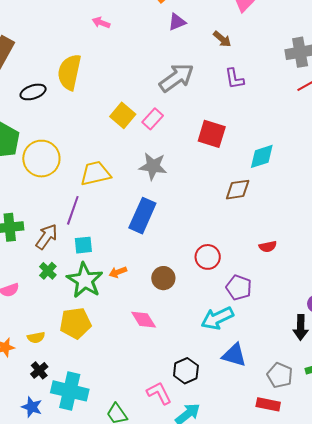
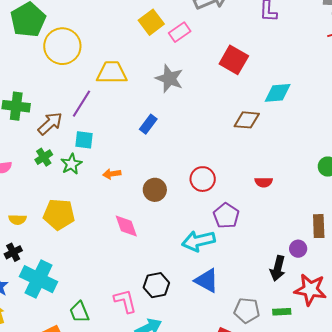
blue rectangle: (142, 216) -> (148, 124), size x0.6
green star: (85, 280) -> (71, 164), moved, size x0.6
gray pentagon: (280, 375) -> (247, 310), turned -30

